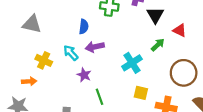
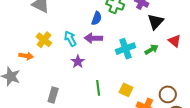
blue semicircle: (84, 27) -> (97, 18), moved
cyan cross: (132, 63) -> (125, 49), moved
brown circle: (184, 73) -> (168, 94), moved, size x0.7
green line: (99, 97) -> (98, 88), moved

